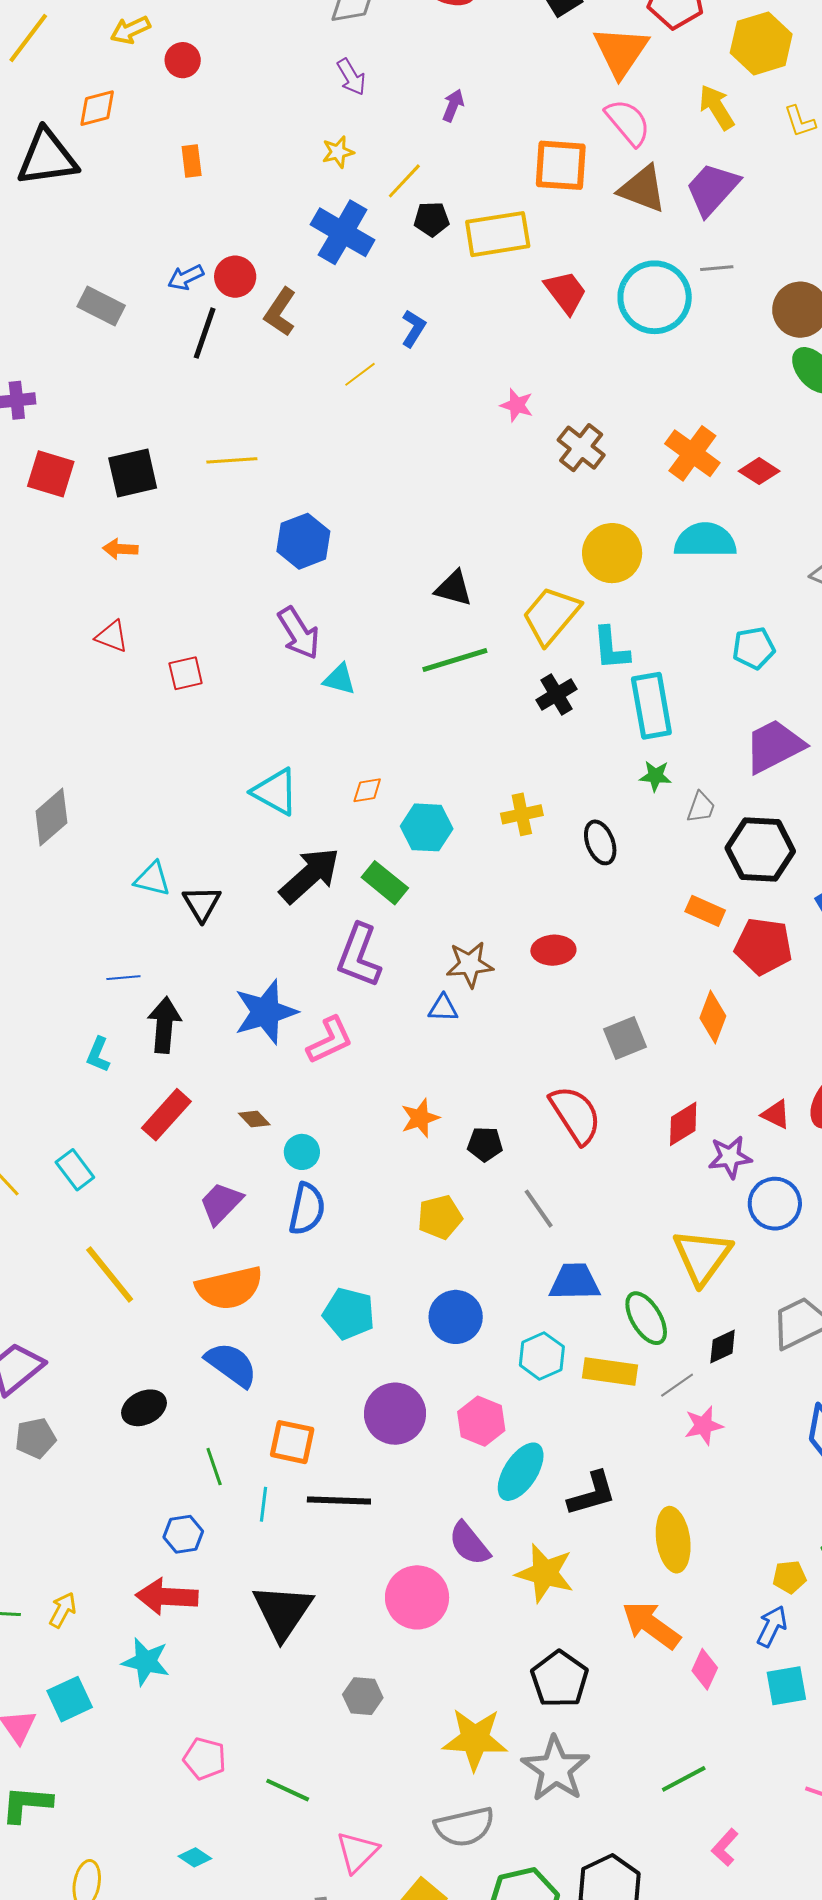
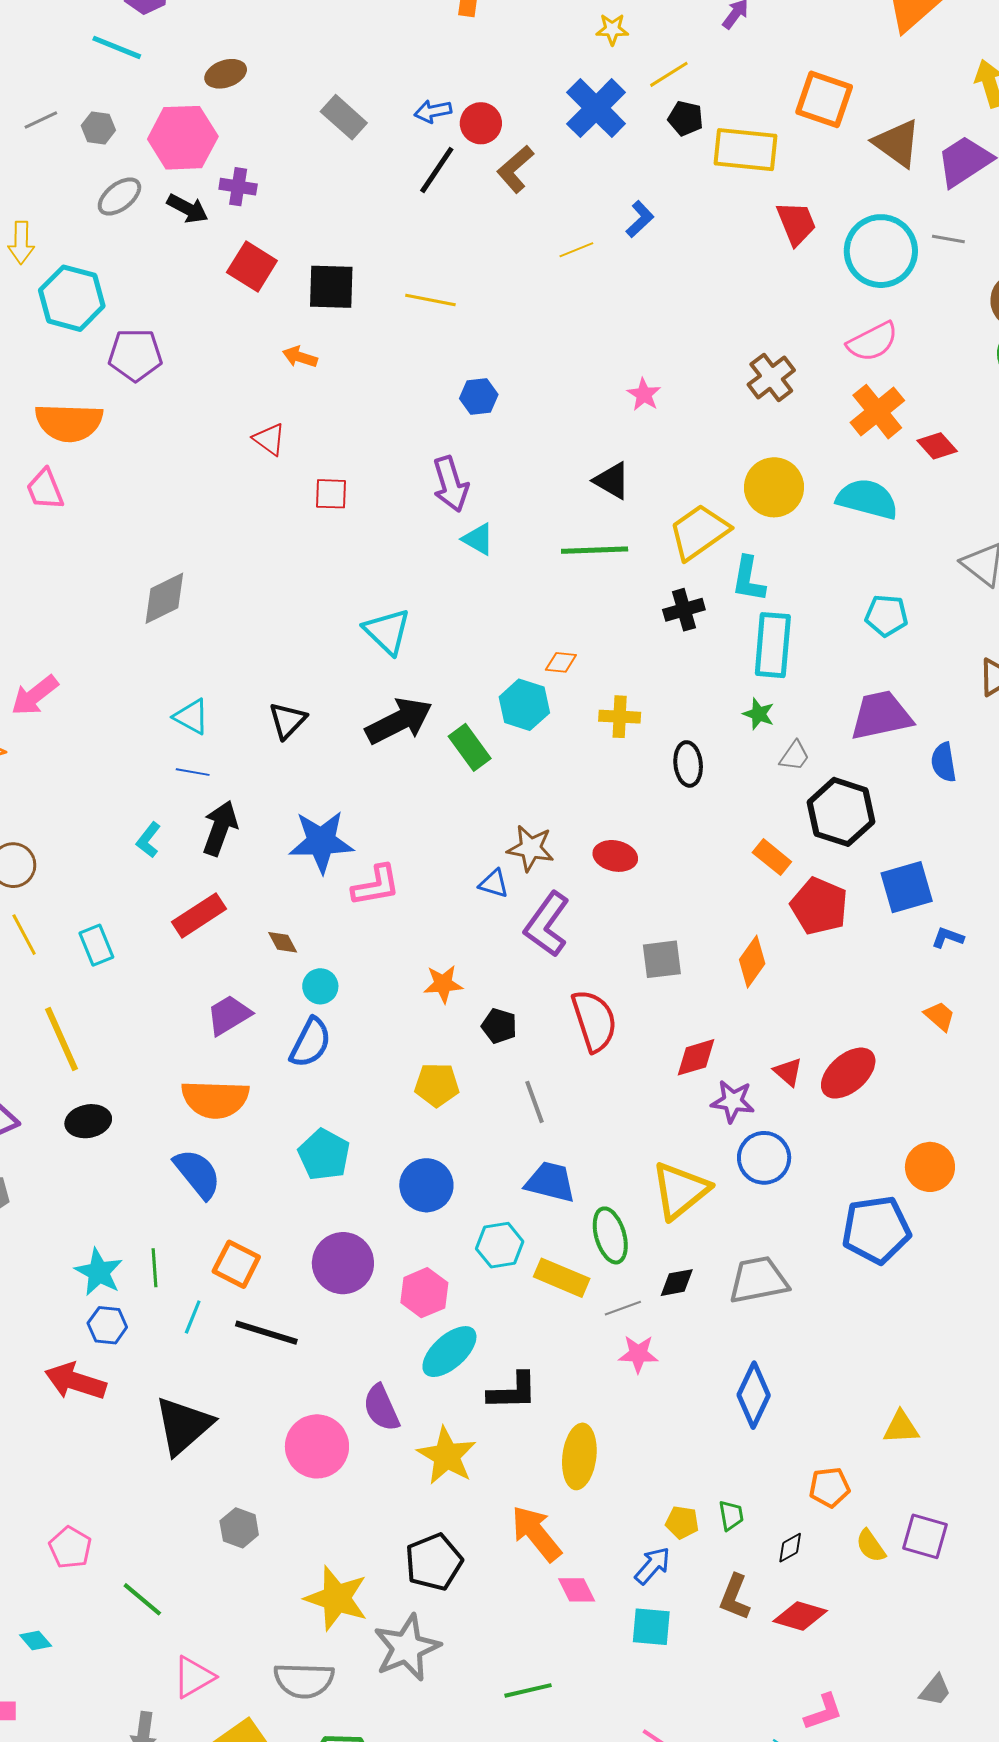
pink semicircle: (628, 122) -> (872, 342), moved, turned 88
pink star: (517, 405) -> (644, 394), moved
blue hexagon: (303, 541) -> (479, 396), size x0.7
orange diamond: (367, 790) -> (561, 662), moved
cyan triangle: (152, 879) -> (191, 717), moved
purple L-shape: (359, 956) -> (547, 924), moved
yellow line: (110, 1275) -> (62, 1039), moved
black ellipse: (144, 1408) -> (88, 1121), moved
cyan star: (146, 1662) -> (99, 1272), moved
pink diamond: (705, 1669) -> (577, 1590), turned -66

